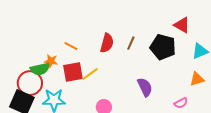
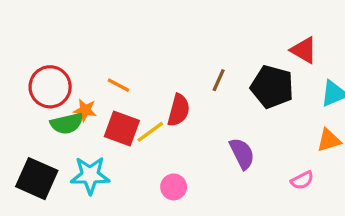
red semicircle: (107, 43) -> (179, 110), moved
red square: (73, 72) -> (122, 129), turned 30
red circle: (30, 83) -> (50, 87), moved

